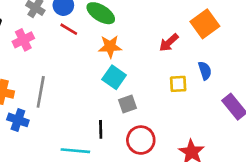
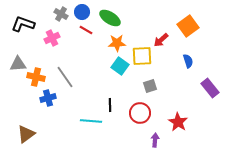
yellow square: (178, 84) -> (142, 56), moved, size x1.5
gray line: (41, 92) -> (65, 77), turned -45
gray square: (127, 104) -> (150, 86), moved
blue cross: (18, 120) -> (48, 98), turned -35

